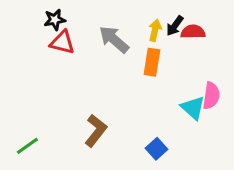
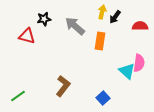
black star: (55, 20) -> (44, 19), moved
yellow arrow: (155, 30) -> (102, 12), moved
red semicircle: (193, 32) -> (140, 26), moved
red triangle: (62, 42) -> (27, 36), moved

